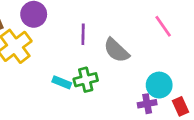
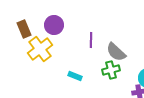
green cross: (86, 80) -> (111, 70), moved

